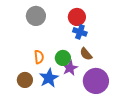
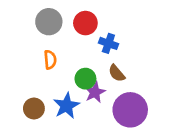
red circle: (77, 17) -> (85, 23), moved
orange semicircle: (39, 57) -> (50, 60), moved

